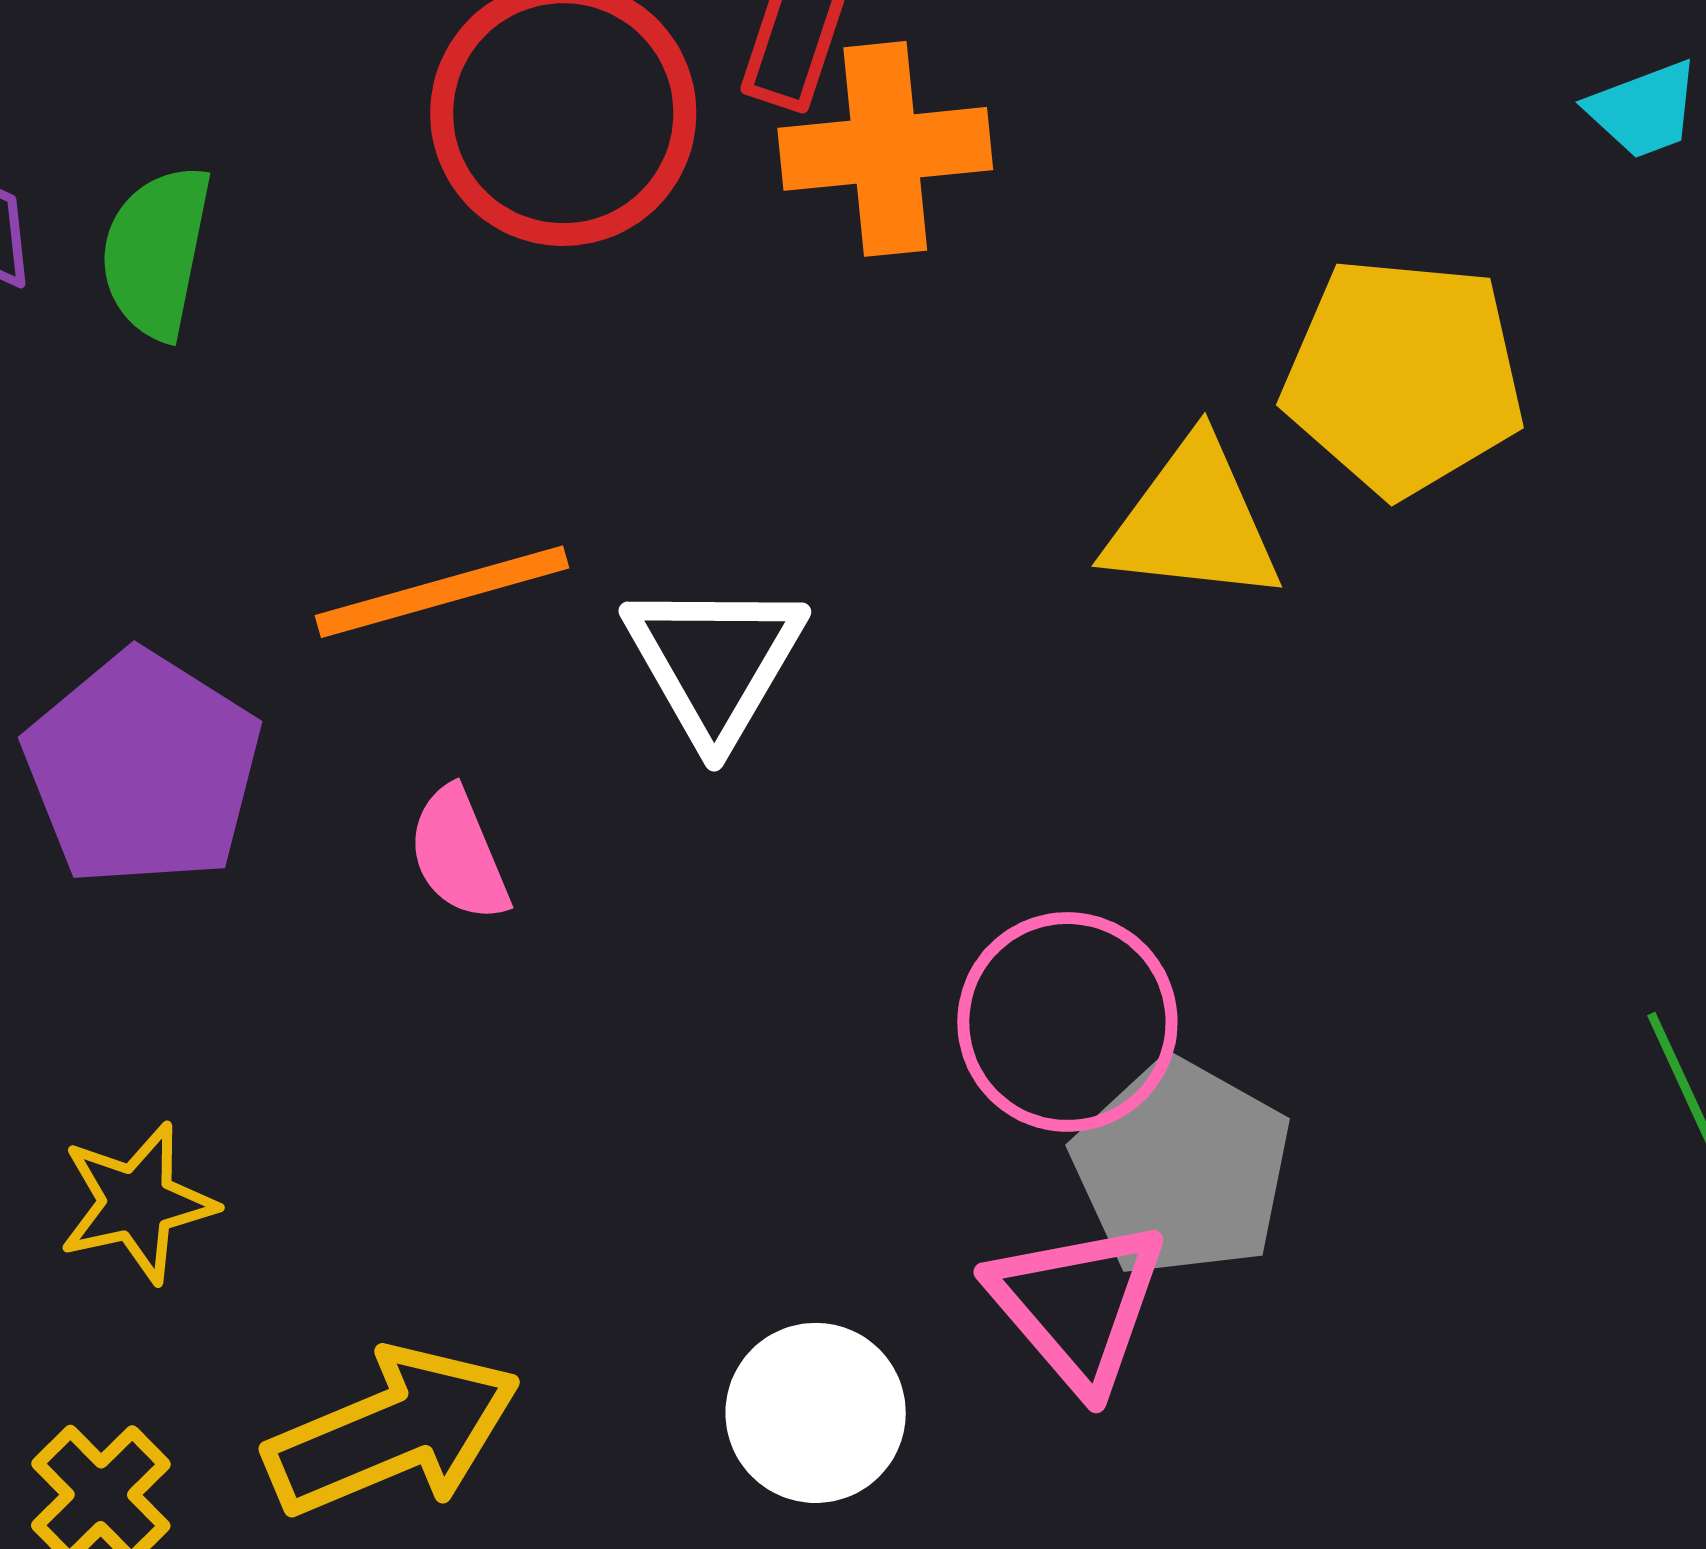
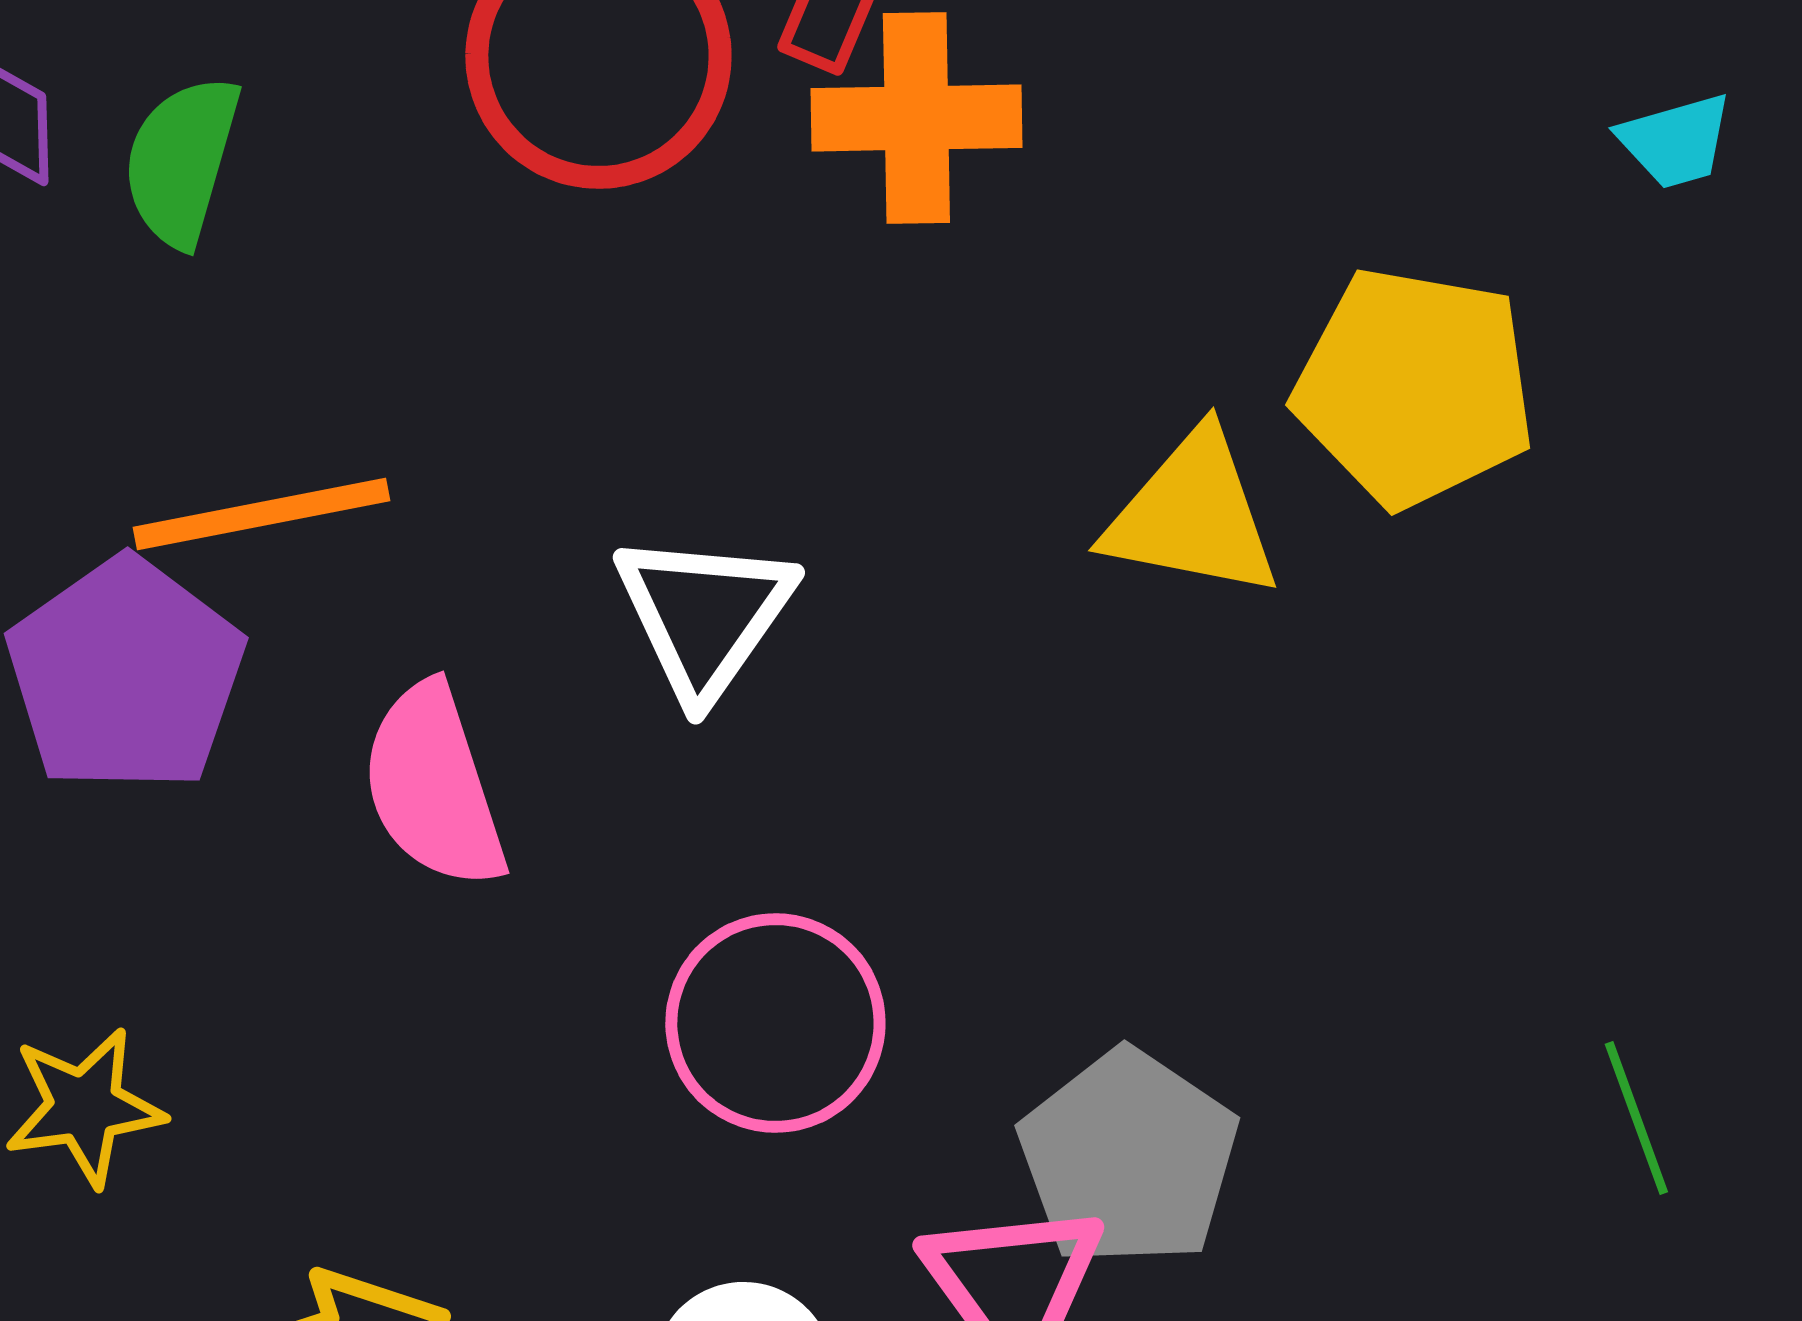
orange line: (442, 592) -> (261, 514), moved
pink semicircle: (459, 854) -> (433, 786), size x1.5
pink circle: (1067, 1022) -> (775, 1023), moved

